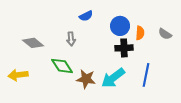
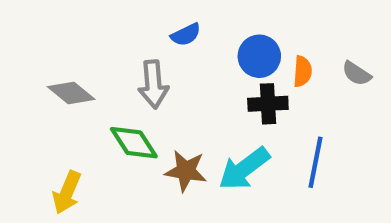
gray arrow: (71, 39) -> (153, 84), size x1.5
yellow arrow: (18, 75) -> (67, 192), moved, turned -60

